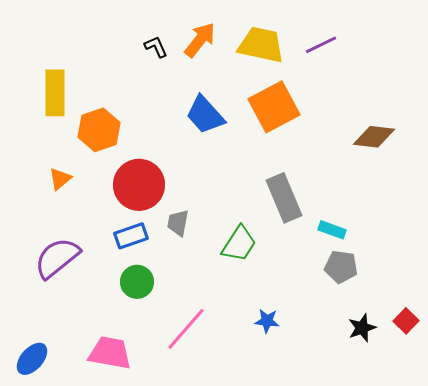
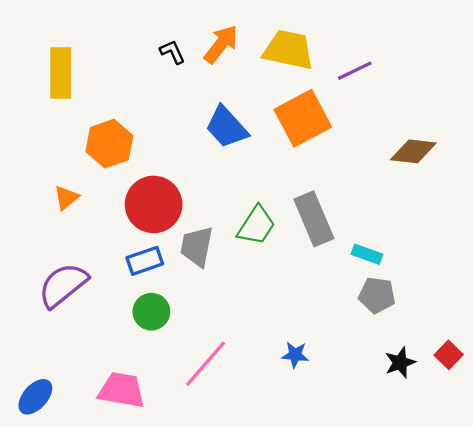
purple line: (321, 45) -> (355, 71), moved
yellow rectangle: (55, 93) -> (61, 73), moved
gray trapezoid: (178, 223) -> (197, 246), size x1.4
green trapezoid: (239, 244) -> (256, 225), moved

